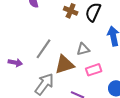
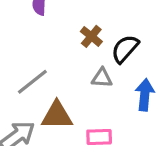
gray triangle: (83, 49) -> (102, 78), moved

